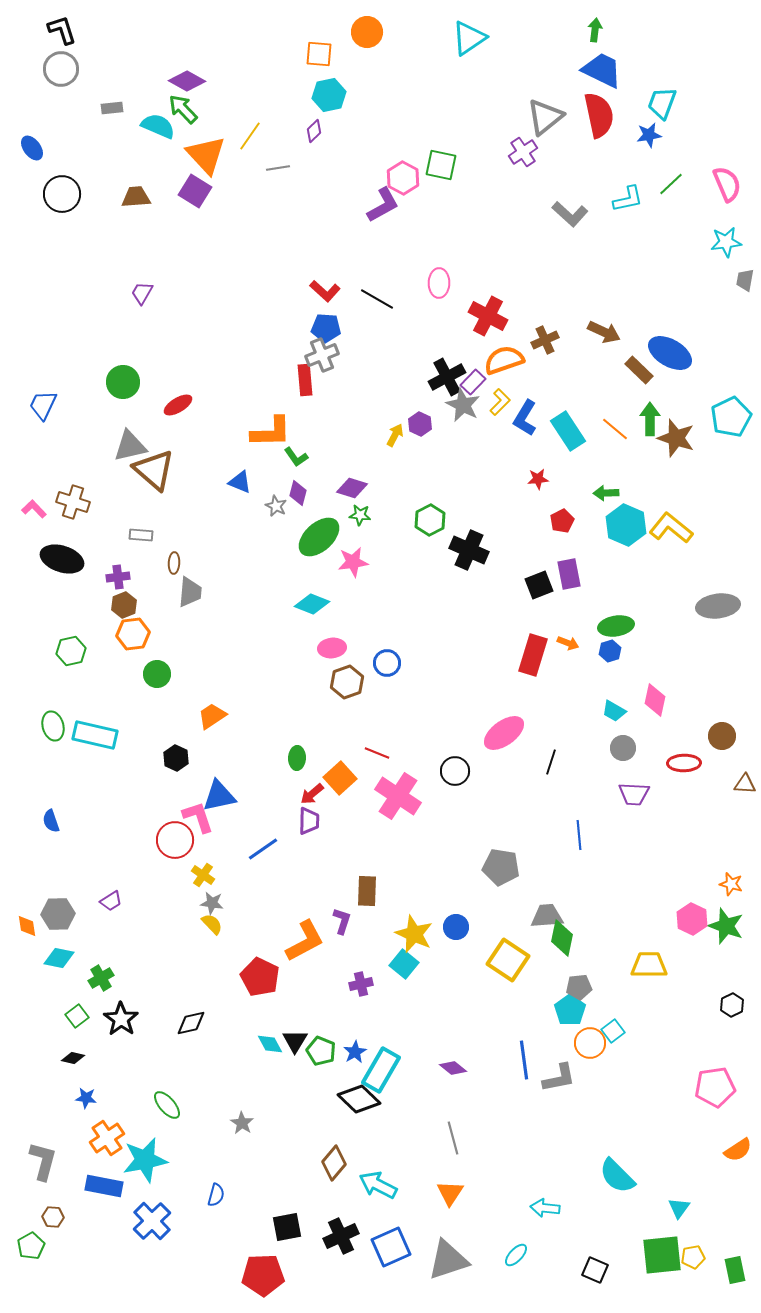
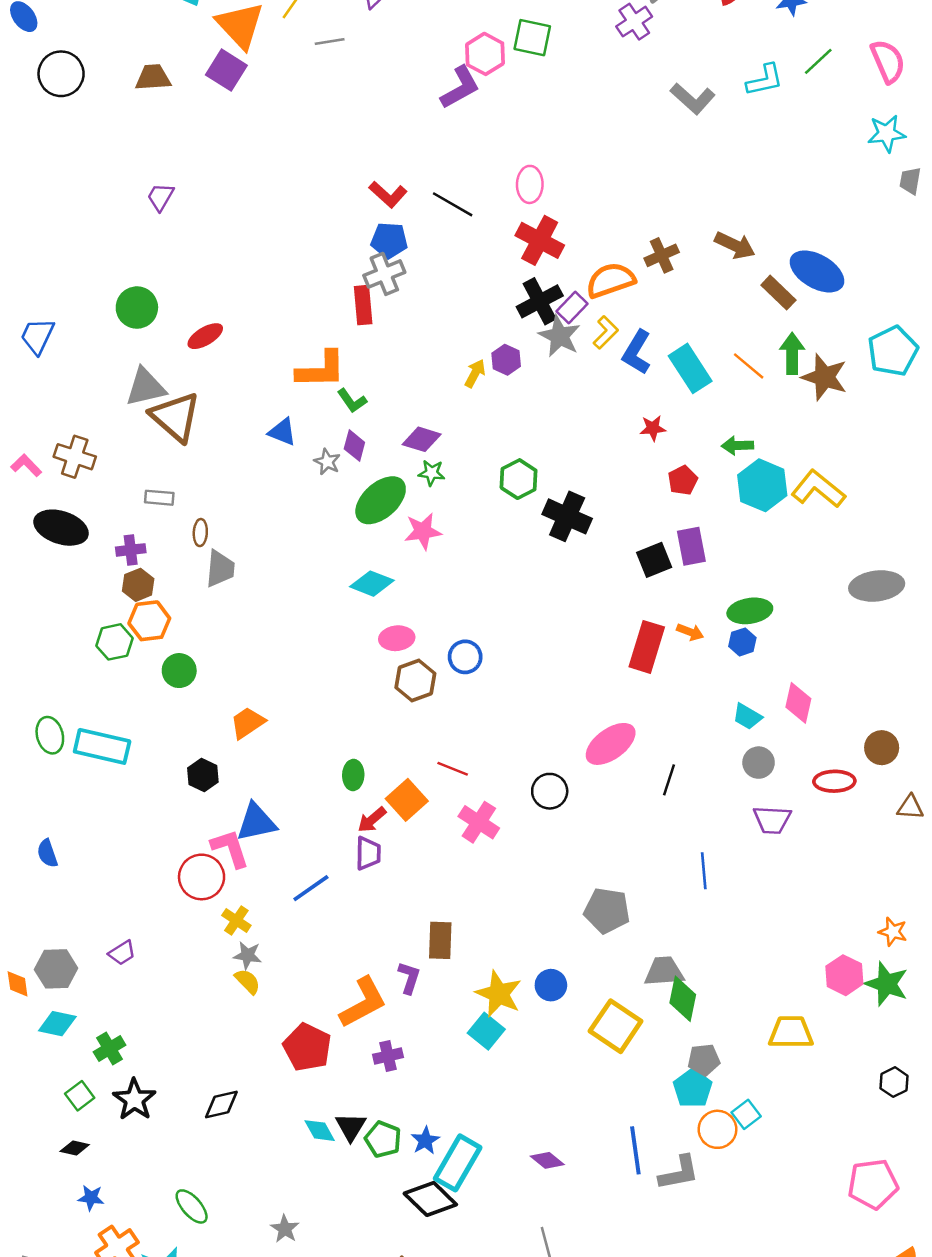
red cross: (488, 316) -> (540, 240), moved
green hexagon: (71, 651) -> (115, 642), moved
pink cross: (398, 796) -> (479, 822), size x0.7
purple cross: (361, 984) -> (388, 1056), moved

